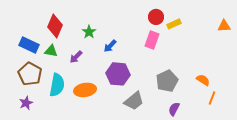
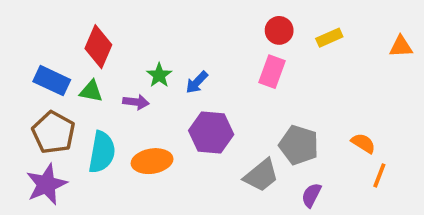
yellow rectangle: (174, 24) -> (329, 38), moved
green star: (89, 32) -> (159, 75), moved
purple arrow: (76, 57) -> (136, 102), turned -128
gray pentagon: (167, 81) -> (299, 145), turned -30
gray trapezoid: (134, 101) -> (261, 175), moved
purple star: (26, 103) -> (46, 184), size x1.6

